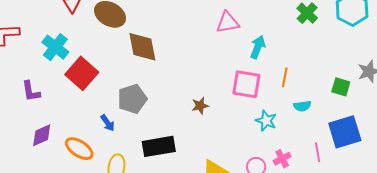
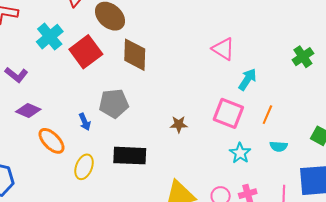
pink triangle: (228, 22) -> (223, 49), turned 30
red square: (82, 73) -> (86, 52), moved
purple L-shape: (31, 91) -> (16, 75), turned -55
purple diamond: (42, 135) -> (28, 110), moved, turned 35

